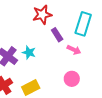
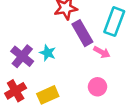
purple rectangle: (57, 35) -> (82, 33), size x1.5

